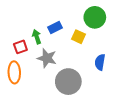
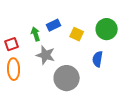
green circle: (95, 17) -> (107, 29), moved
red square: (20, 47) -> (12, 44), moved

